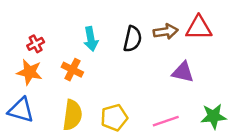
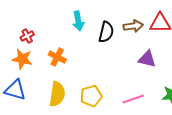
cyan arrow: (91, 39) -> (78, 21), moved

